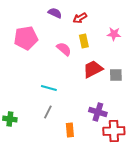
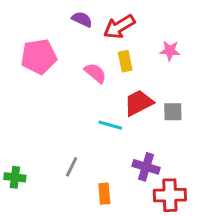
red arrow: (80, 18) -> (119, 27), size x1.5
cyan line: (49, 88) -> (110, 125), moved

